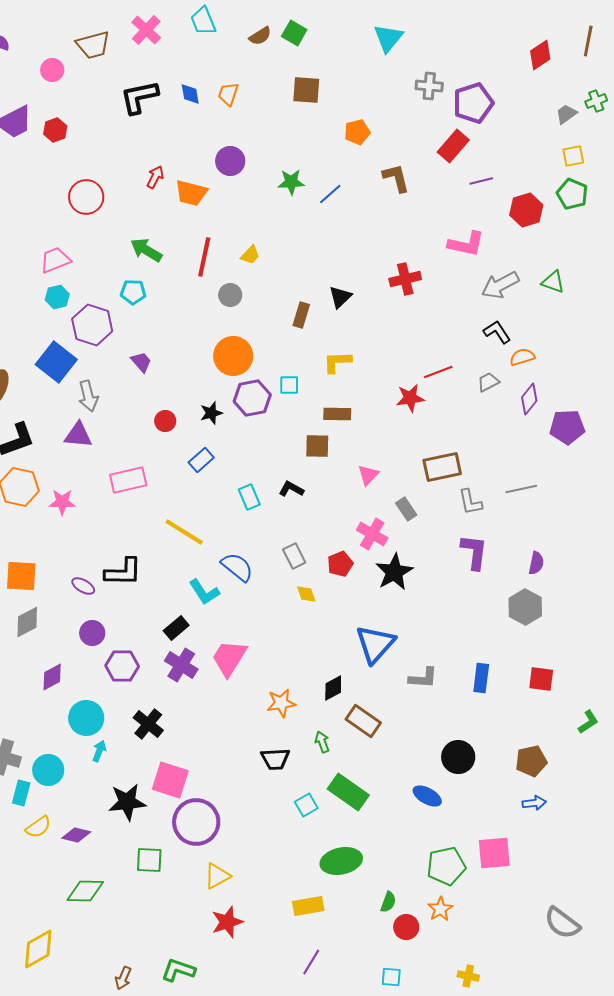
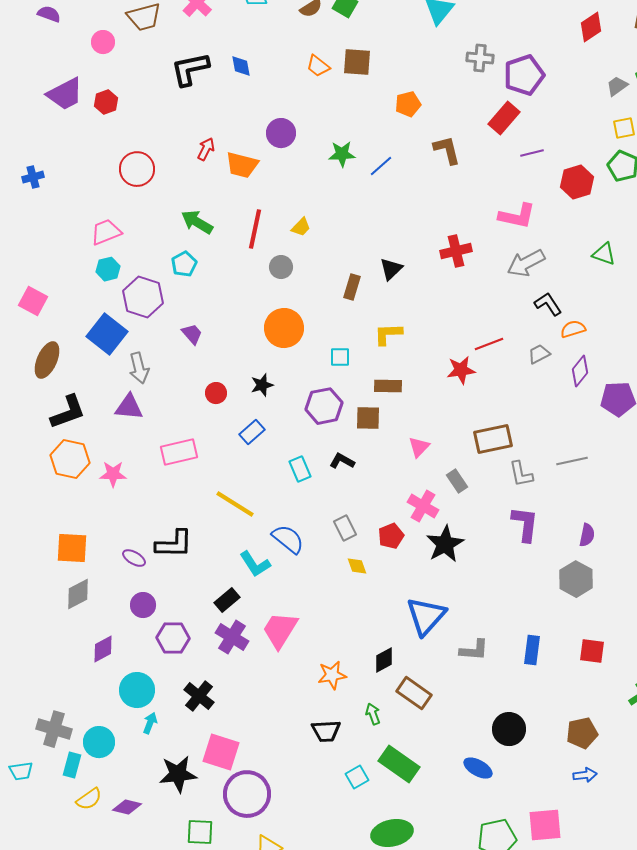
orange trapezoid: (228, 94) -> (318, 66), moved, turned -70
gray arrow: (500, 285) -> (526, 263), moved
cyan pentagon: (133, 292) -> (184, 264), turned -30
purple hexagon: (252, 398) -> (324, 406), moved

